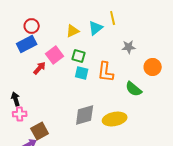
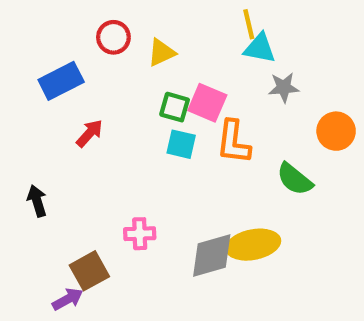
red circle: (32, 26) -> (113, 37), moved
cyan triangle: (96, 28) -> (260, 48), moved, turned 49
pink square: (55, 55) -> (207, 103), moved, turned -30
pink cross: (20, 114) -> (140, 234), moved
gray diamond: (85, 115) -> (212, 255), moved

